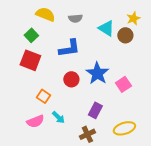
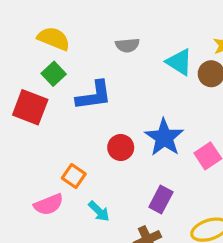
yellow semicircle: (45, 14) -> (54, 39), moved
blue L-shape: (69, 48) -> (94, 96), moved
red square: (30, 60) -> (30, 107), moved
pink semicircle: (35, 121) -> (49, 204), moved

